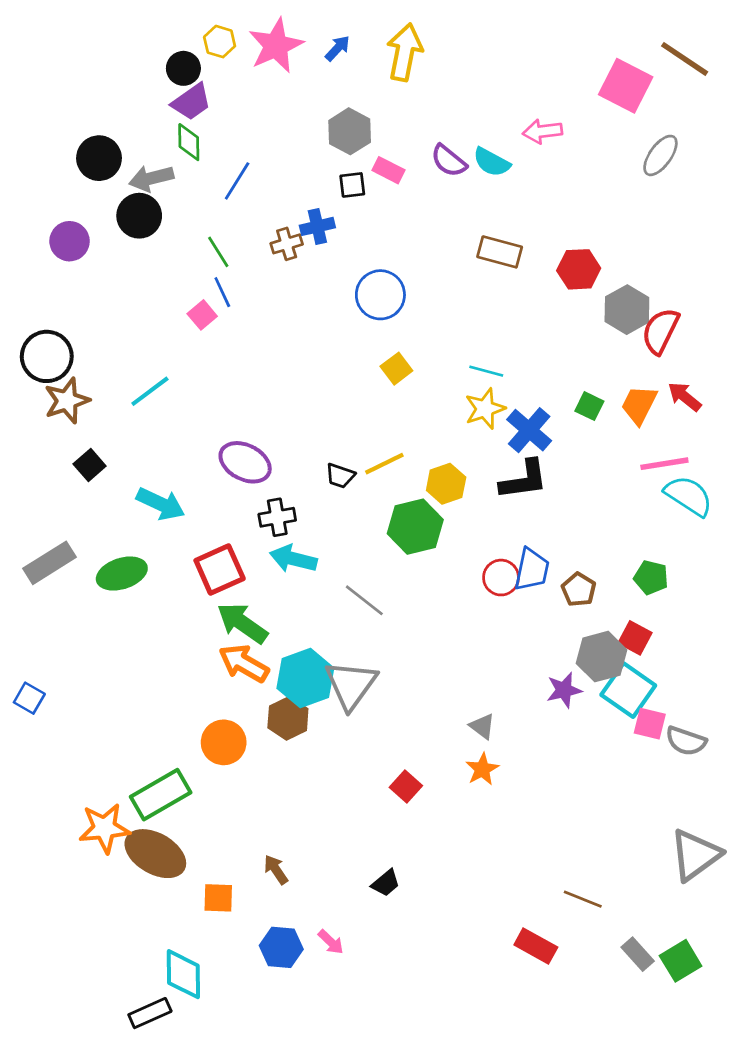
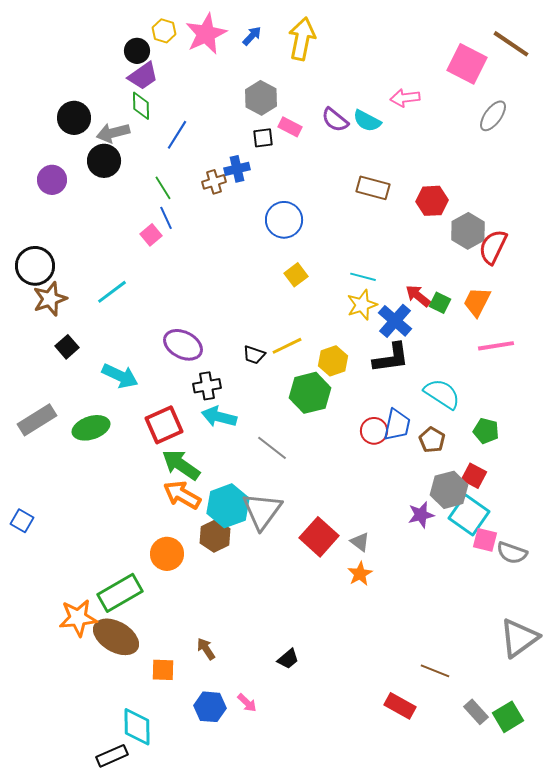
red arrow: (685, 397) -> (418, 296), moved
cyan semicircle: (689, 496) -> (442, 394), moved
red square: (406, 787) -> (319, 537), moved, size x1.6

